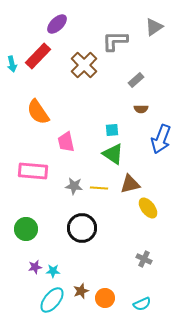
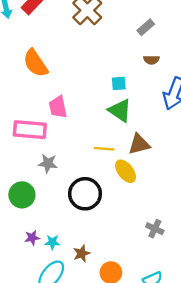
pink trapezoid: (66, 142) -> (58, 107), moved
gray star: (74, 186) -> (48, 163), moved
yellow ellipse: (148, 208) -> (126, 171), moved
brown star: (81, 291) -> (82, 253), moved

